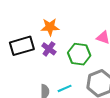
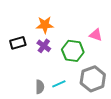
black rectangle: (22, 46) -> (18, 43), size x0.7

